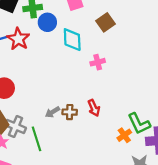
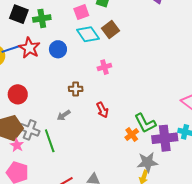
blue circle: (47, 22) -> (58, 49), moved
cyan diamond: (72, 40) -> (88, 34), moved, turned -30
brown cross: (70, 112) -> (76, 89), moved

